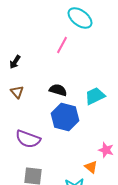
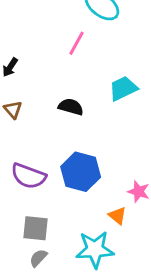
cyan trapezoid: (95, 96) -> (123, 88), moved
blue hexagon: (65, 117) -> (81, 172), moved

